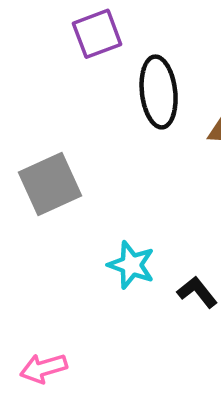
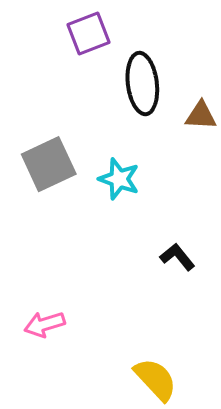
cyan star: (131, 265) -> (119, 179), moved

